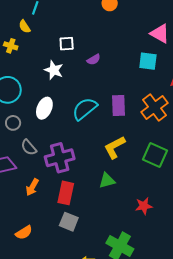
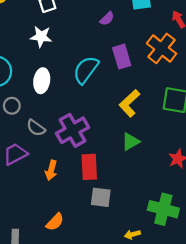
purple semicircle: (94, 60) -> (107, 19), moved

